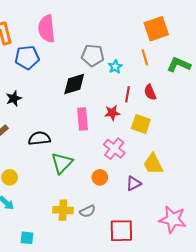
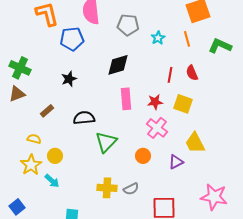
gray pentagon: (93, 55) -> (128, 25), moved
cyan star: (115, 67) -> (158, 38), moved
black star: (14, 98) -> (69, 79), moved
red star: (112, 113) -> (155, 102), moved

